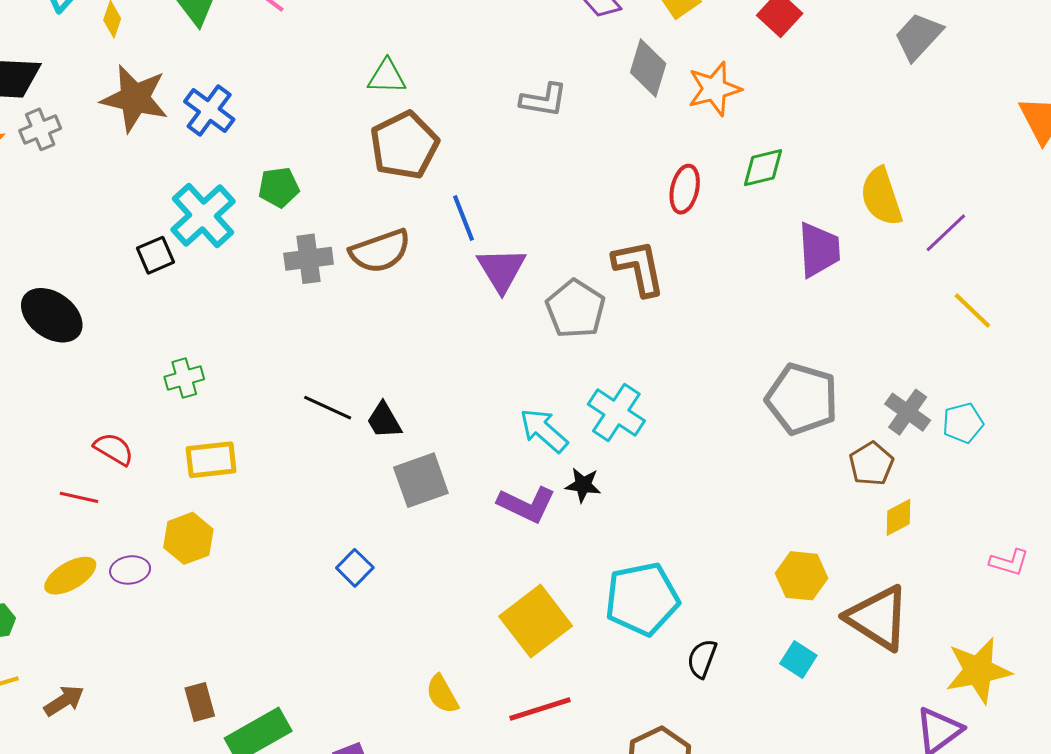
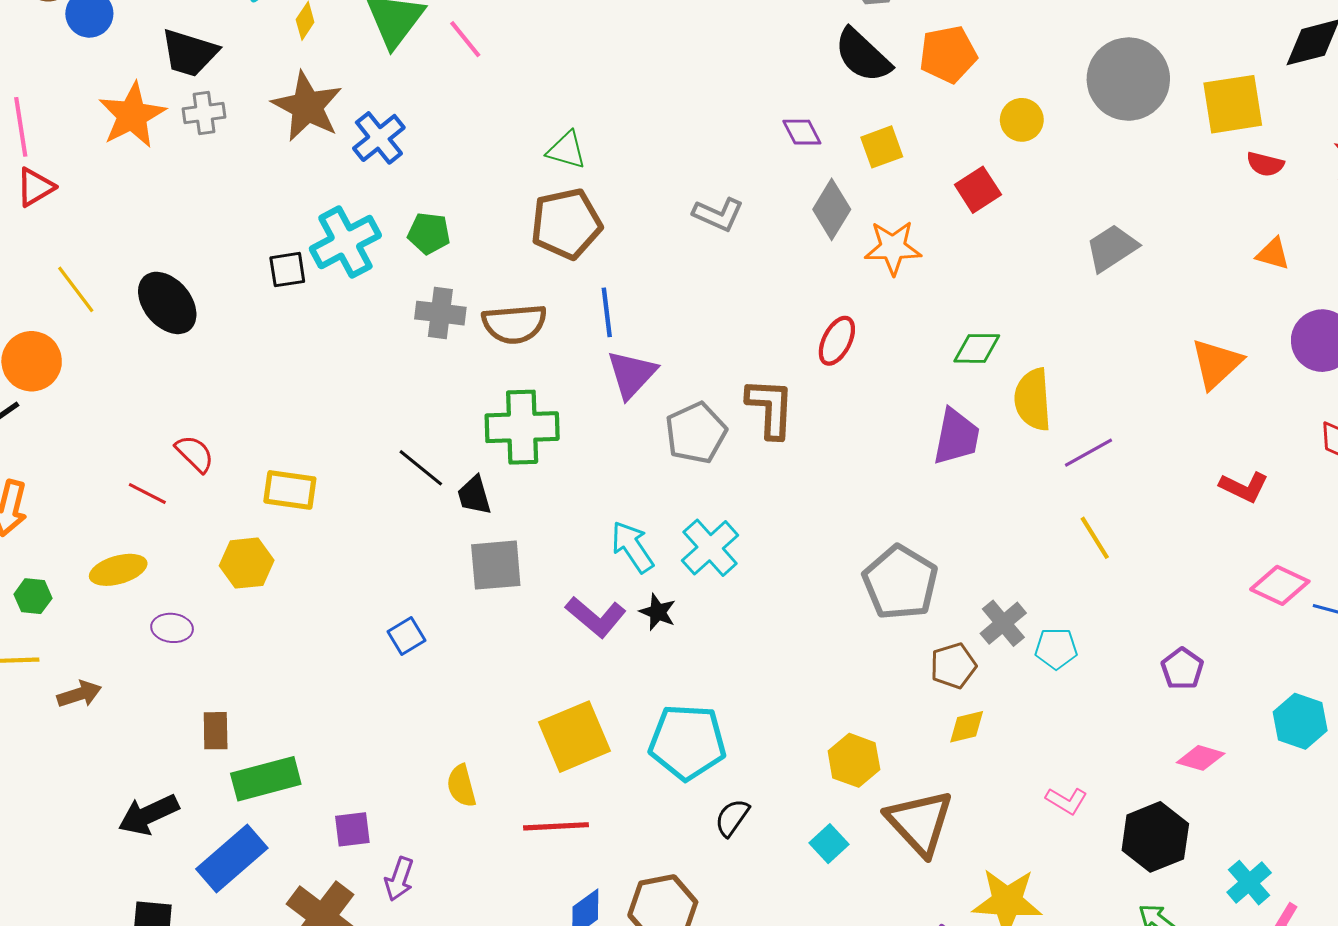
green diamond: (763, 168) -> (977, 348), moved
green cross: (184, 378) -> (522, 427), moved, size x1.8
purple ellipse: (130, 570) -> (172, 628), moved

